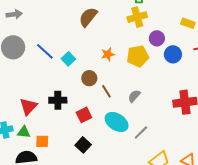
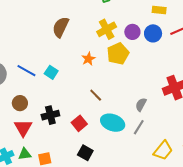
yellow cross: (137, 17) -> (107, 29), moved
blue circle: (173, 54) -> (153, 33), moved
brown circle: (89, 78) -> (20, 103), moved
gray semicircle: (134, 96) -> (141, 105), moved

